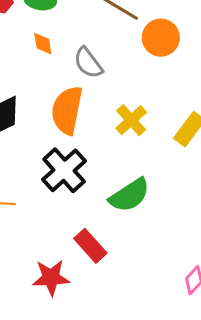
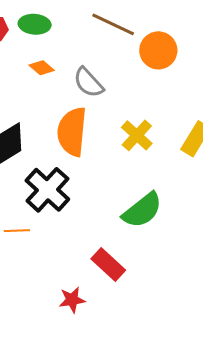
orange diamond: (43, 44) -> (42, 68), turned -35
black cross: (64, 170) -> (47, 190), moved
red star: (51, 278) -> (72, 300), size x0.7

